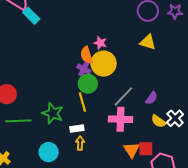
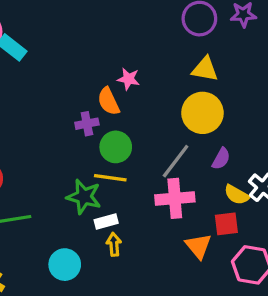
yellow circle: (104, 64) -> (202, 113), moved
purple cross: (84, 69) -> (87, 124), moved, turned -32
yellow line: (82, 102) -> (110, 178), turned -60
green star: (53, 113) -> (84, 197), moved
red square: (146, 149) -> (226, 224), moved

